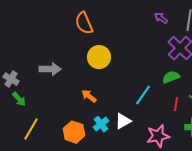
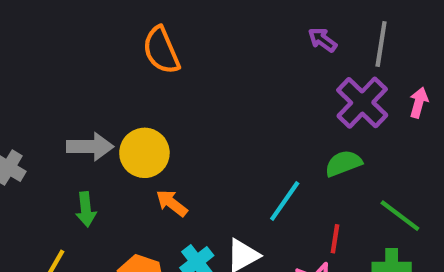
yellow circle: (99, 57) -> (144, 153), moved
green arrow: (19, 99) -> (86, 209), moved, turned 35
red line: (176, 104) -> (335, 239), moved

